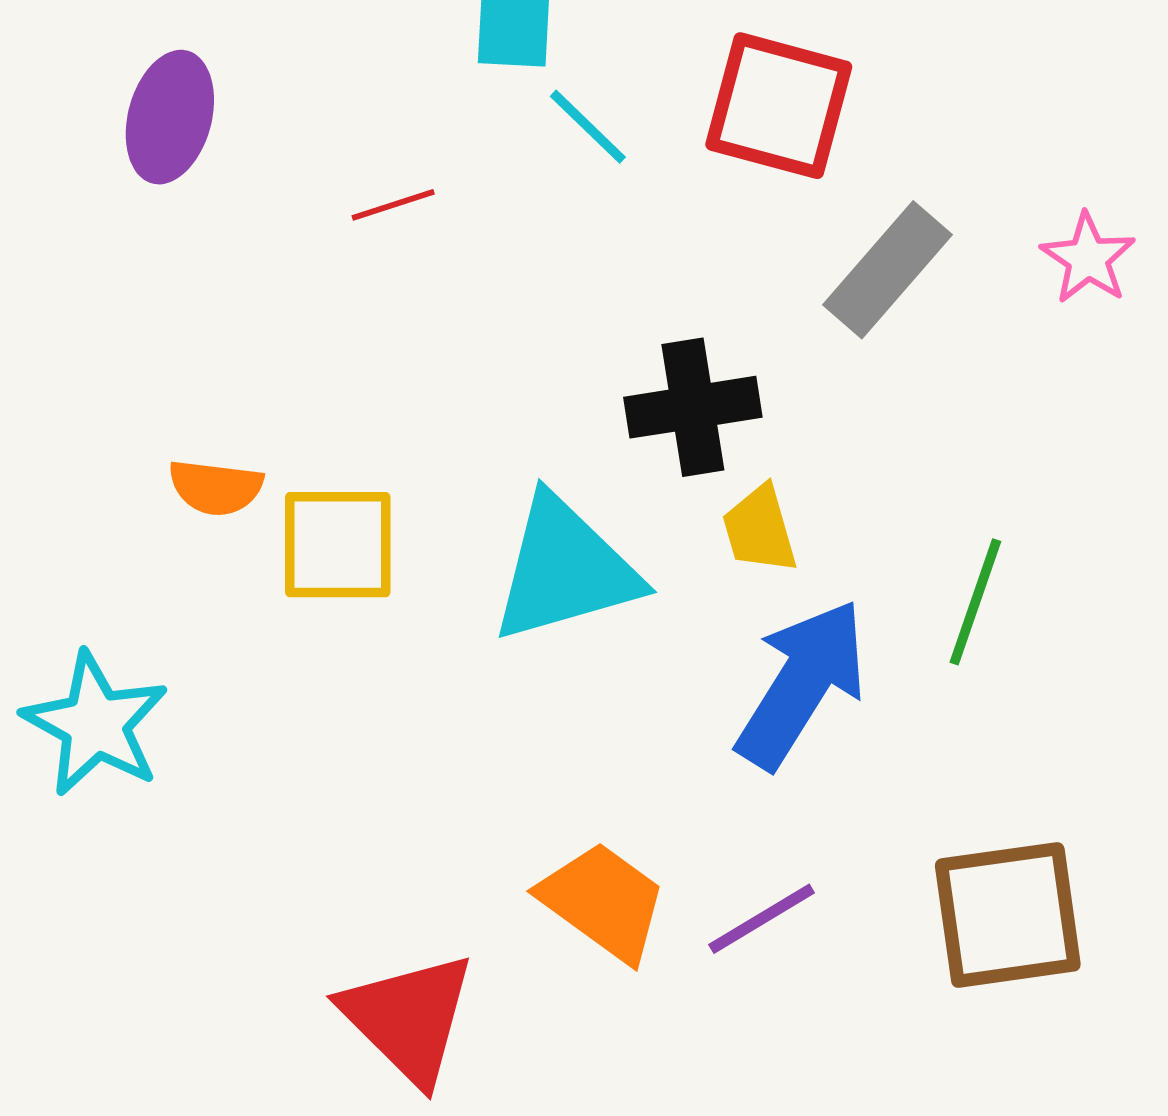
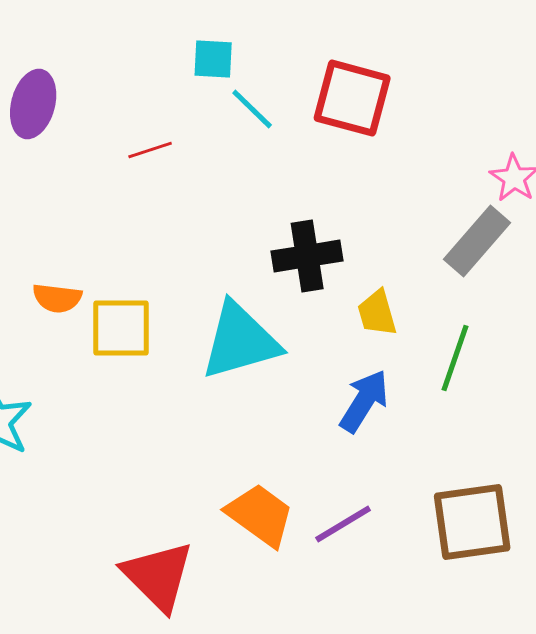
gray rectangle: (888, 270) -> (477, 241), moved
yellow trapezoid: (760, 529) -> (377, 313), moved
blue arrow: (802, 684) -> (364, 401), size x0.7

